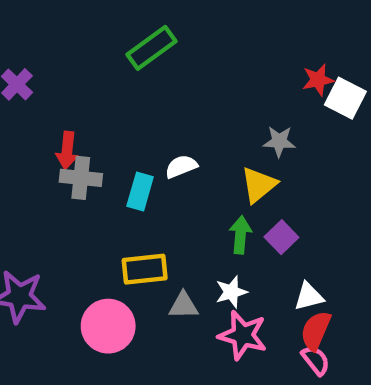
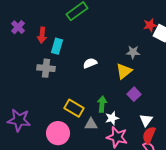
red arrow: (67, 151) -> (42, 35), moved
cyan rectangle: (140, 192) -> (57, 46), moved
green arrow: (240, 235) -> (102, 104), moved
yellow rectangle: (145, 269) -> (74, 108), turned 36
white triangle: (309, 296) -> (146, 120), turned -40

